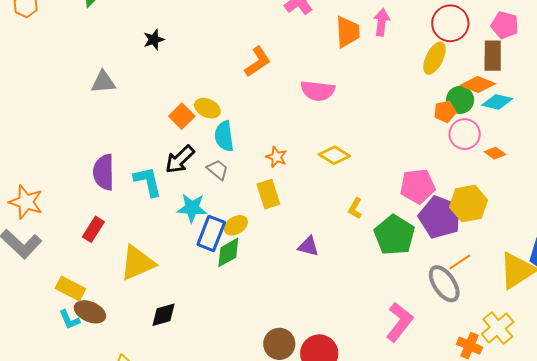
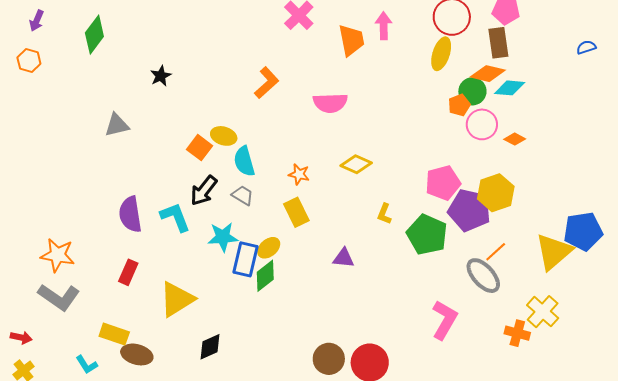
cyan L-shape: (69, 320) -> (87, 365), moved

